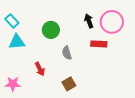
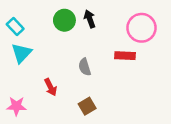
black arrow: (89, 21) -> (90, 19), moved
green circle: (51, 30) -> (64, 20), moved
cyan triangle: (17, 42) -> (21, 53), turned -42

